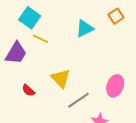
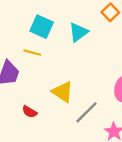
cyan square: (30, 18) -> (42, 27), moved

